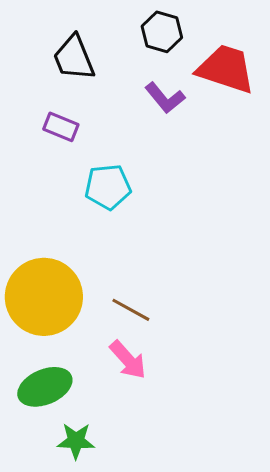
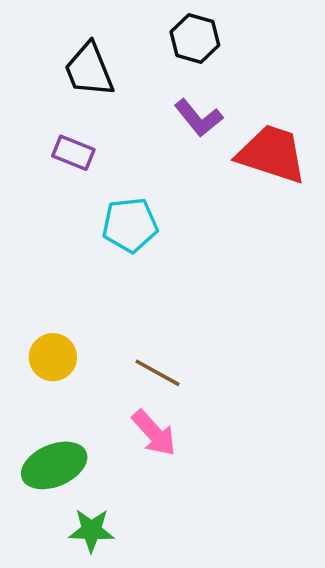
red trapezoid: (226, 69) -> (272, 154), moved
yellow circle: (44, 297) -> (53, 357), size x0.5

